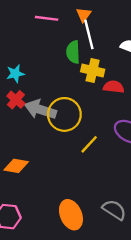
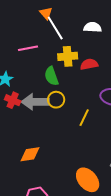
pink line: (47, 18) -> (28, 48), moved
green semicircle: (73, 52) -> (51, 76), moved
yellow circle: (64, 114) -> (56, 100), size x0.6

